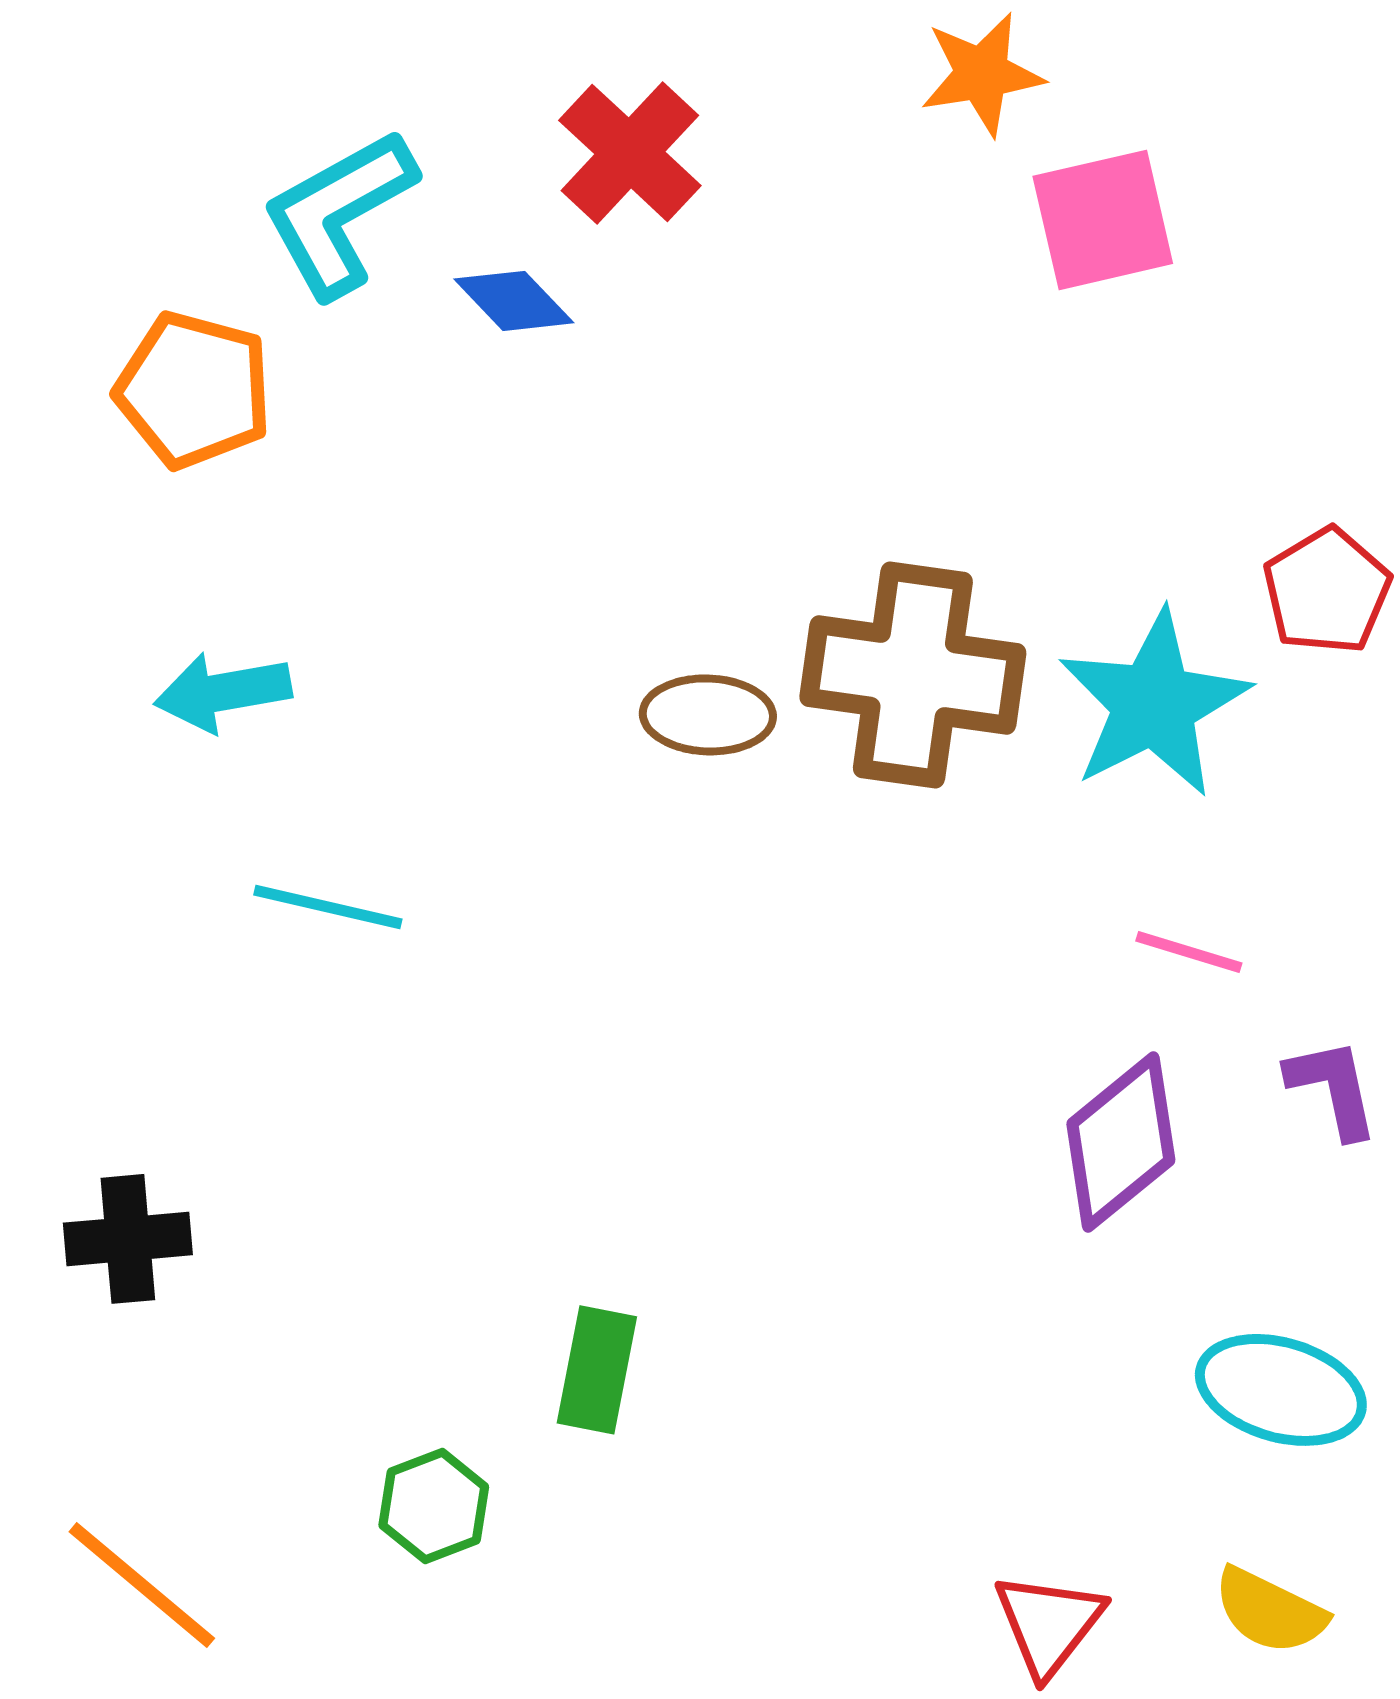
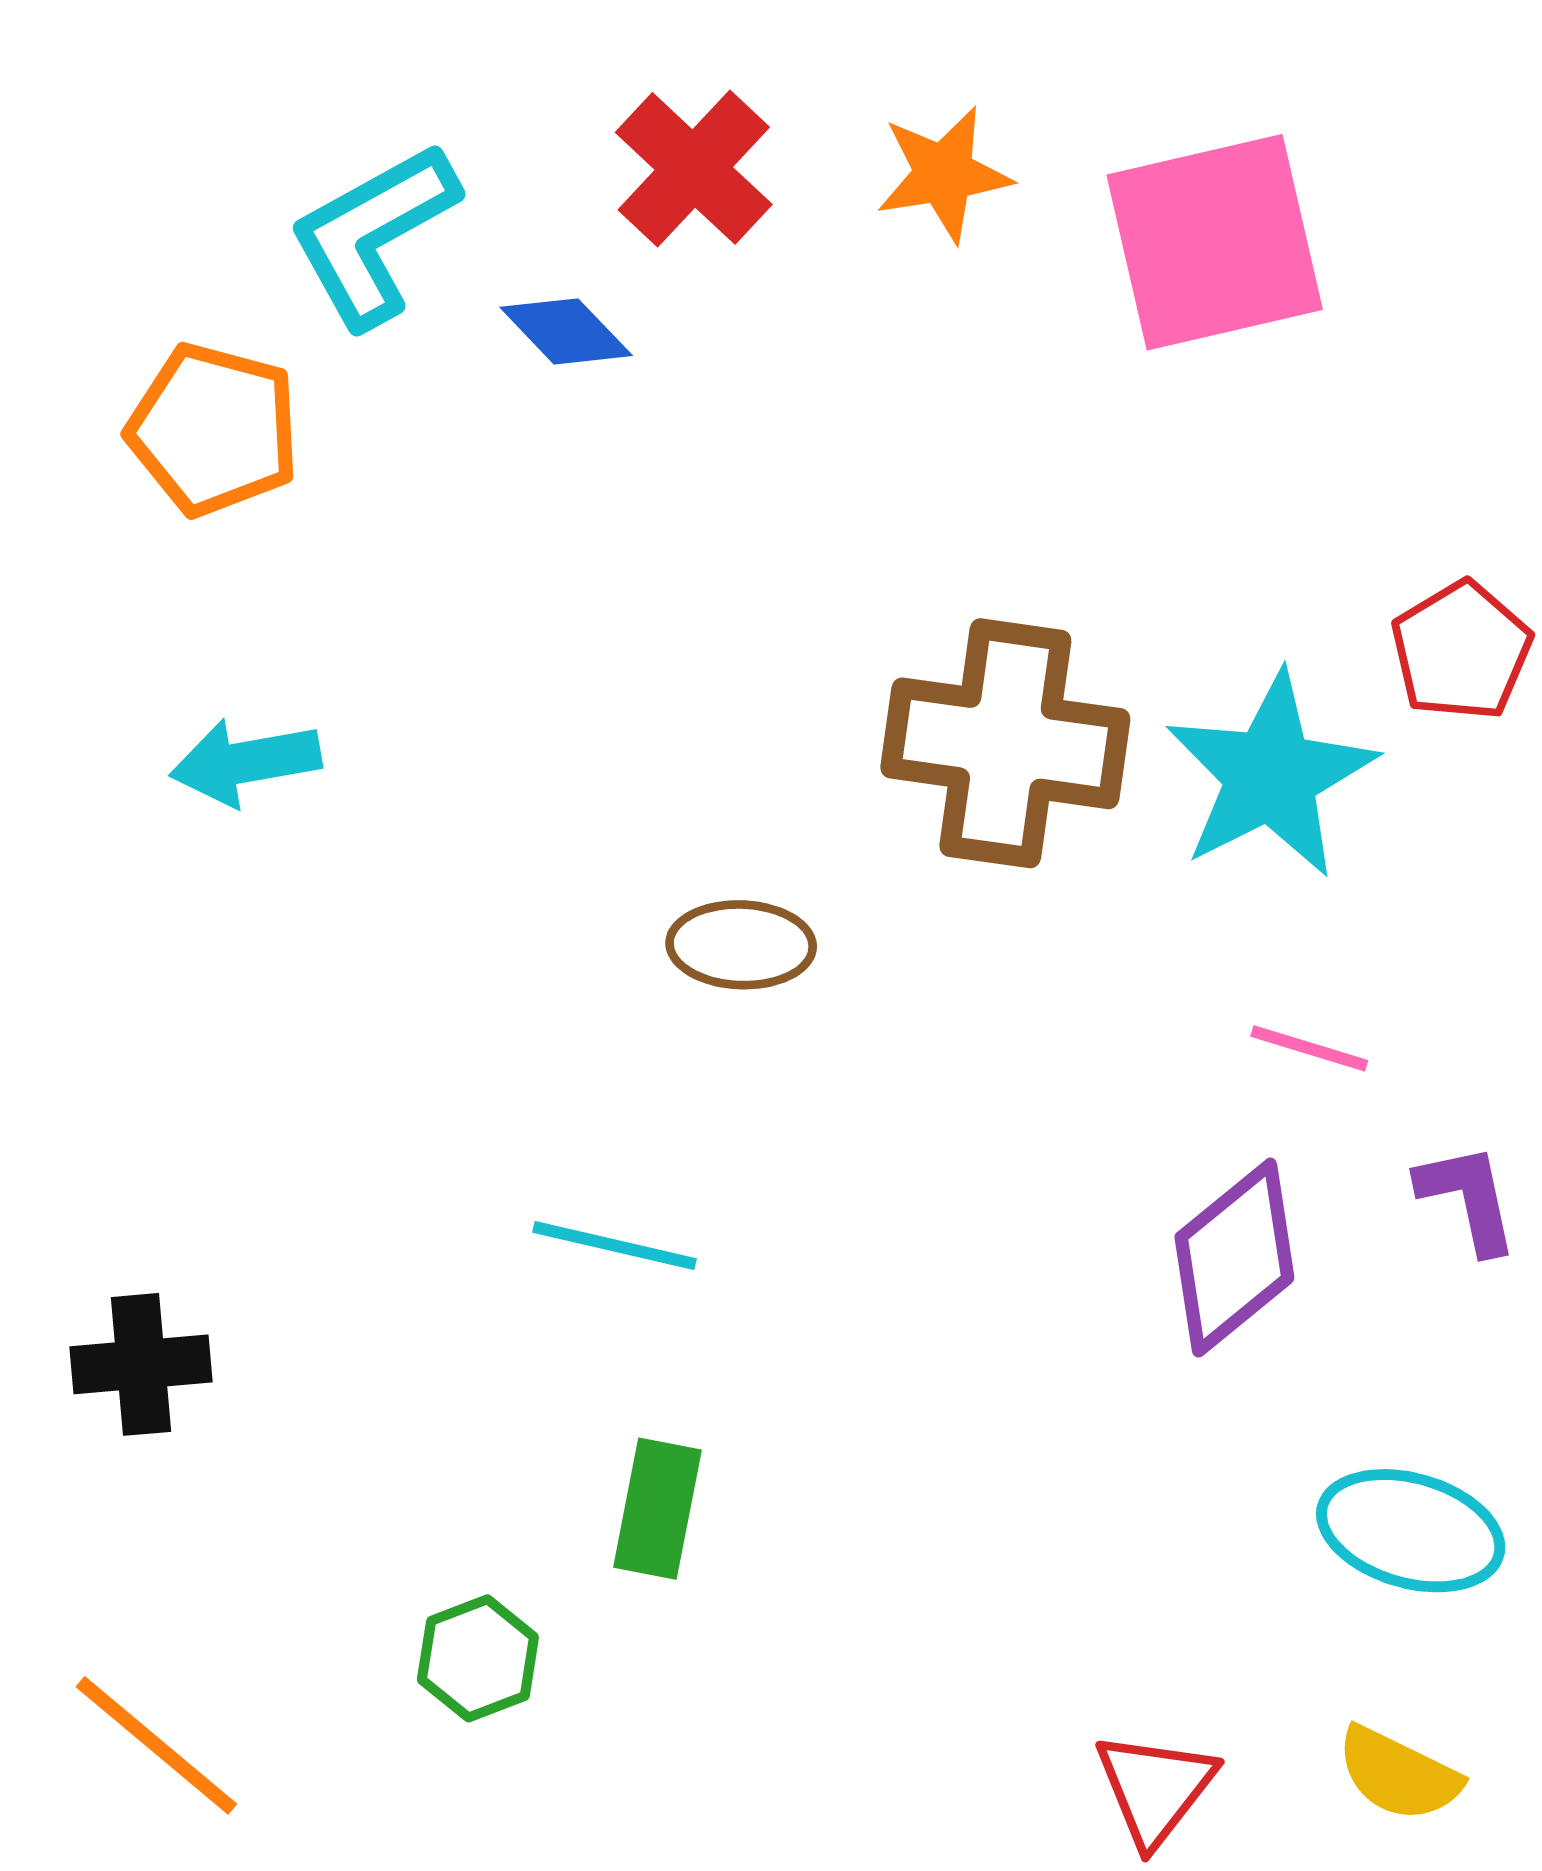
orange star: (982, 74) -> (944, 174), moved
pink square: (1103, 220) -> (1215, 242), size x1.4
brown ellipse: (708, 715) -> (741, 945), moved
cyan line: (328, 907) -> (614, 1245), moved

